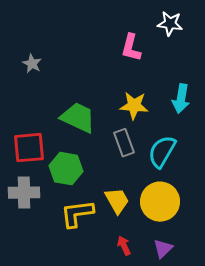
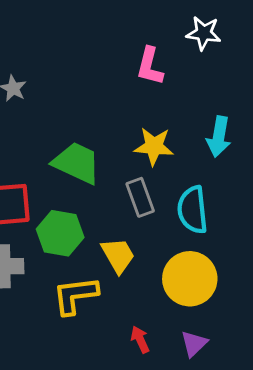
cyan semicircle: (162, 152) -> (193, 210), turned -36
yellow trapezoid: (117, 201) -> (118, 255), moved

